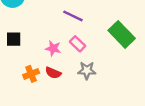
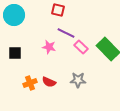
pink rectangle: (78, 44) -> (81, 47), moved
pink star: (53, 48) -> (49, 47), moved

